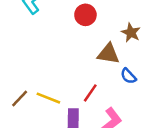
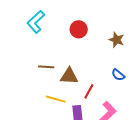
brown triangle: (108, 54) -> (69, 76), moved
brown line: (20, 98) -> (46, 67), moved, turned 56

